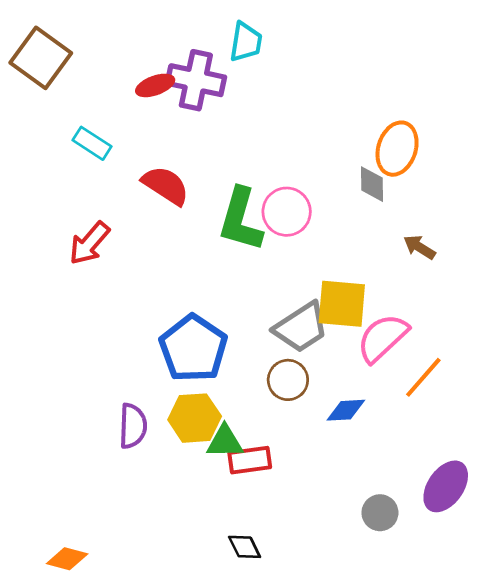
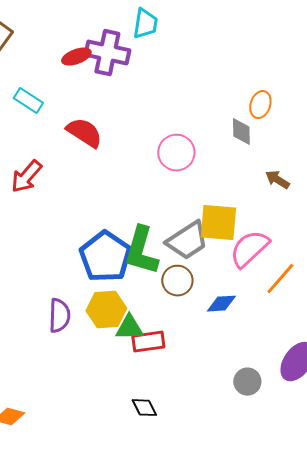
orange ellipse: (397, 149) -> (260, 105), size x0.7
green L-shape: (241, 220) -> (141, 251), moved

